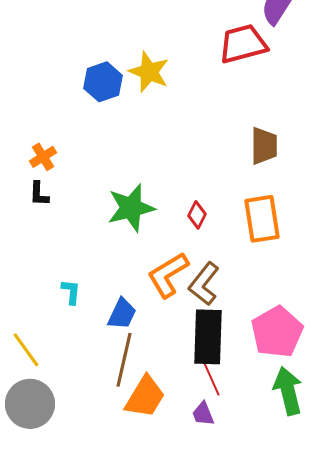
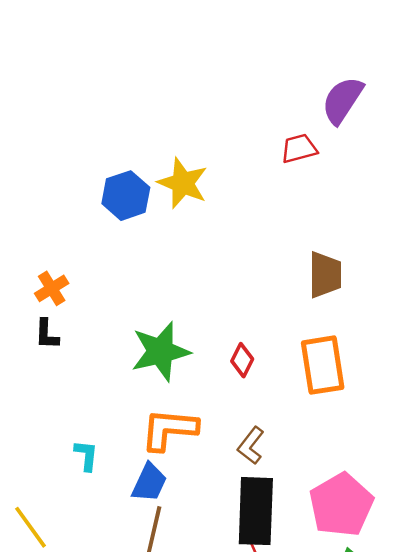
red trapezoid: (243, 44) -> (299, 149), size x0.6
orange L-shape: (168, 275) -> (169, 429), moved, turned 36
brown L-shape: (204, 284) -> (251, 446), size x0.7

